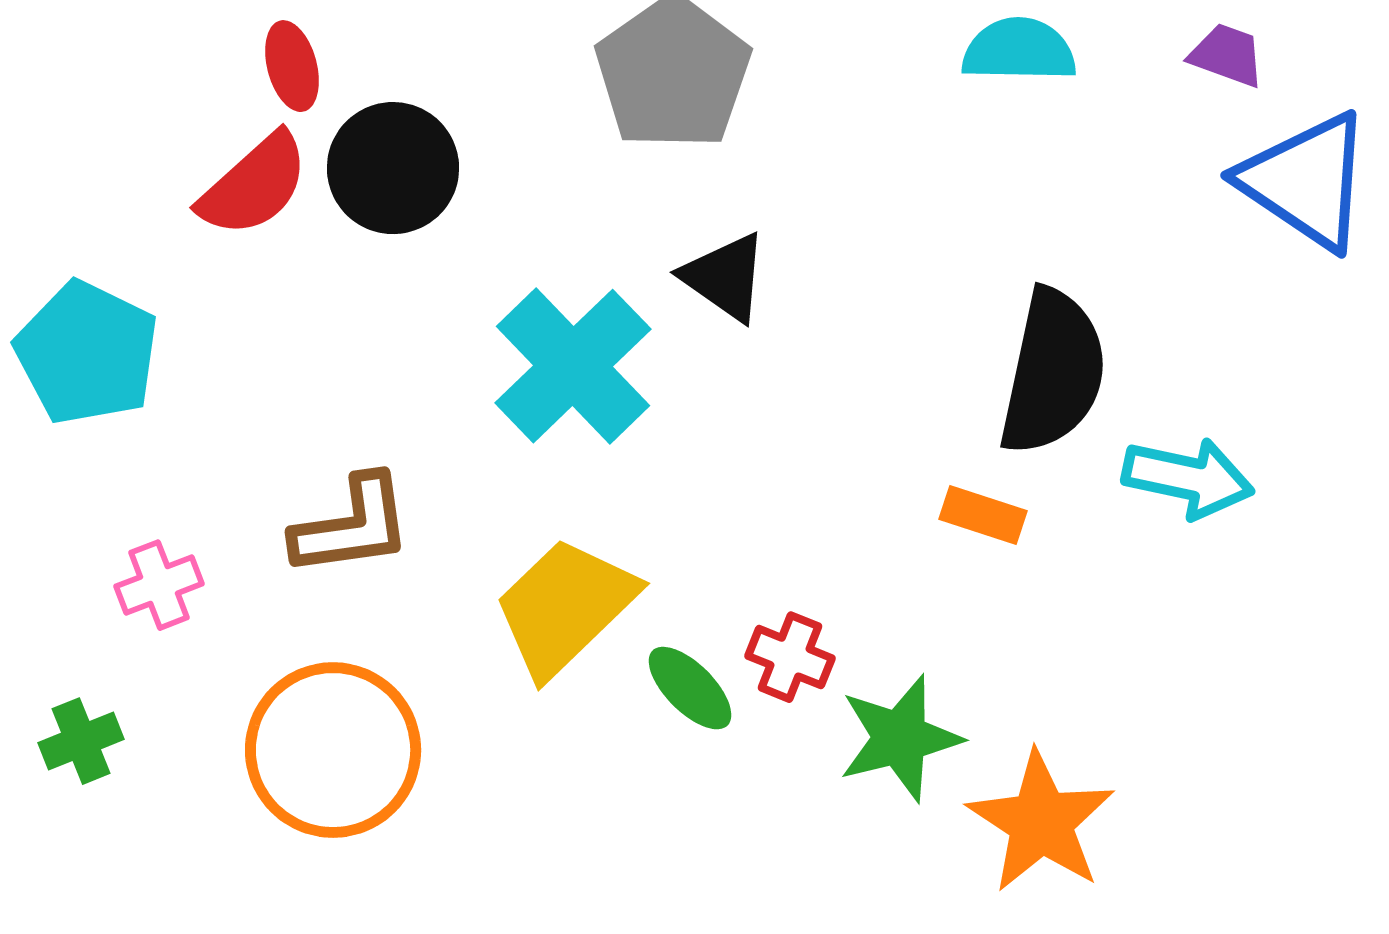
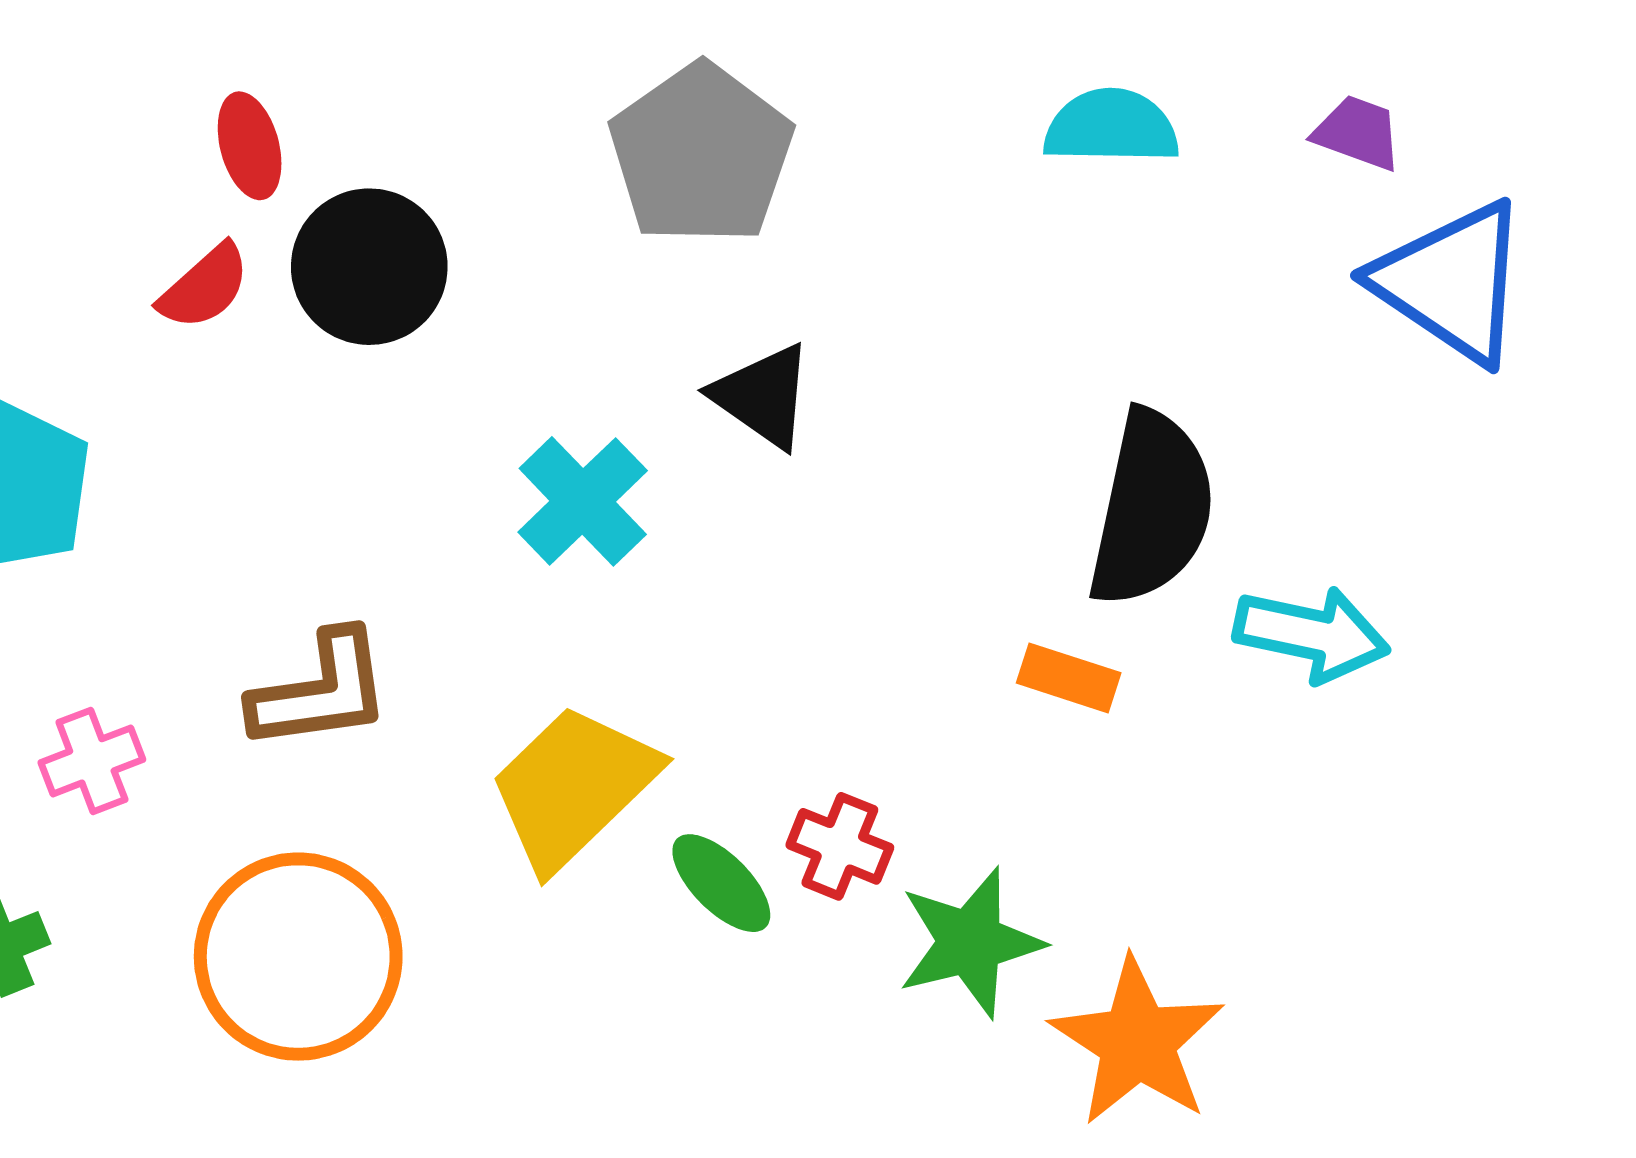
red semicircle: (254, 185) -> (205, 287), size x0.7
cyan cross: (573, 366) -> (583, 501), size x0.7

